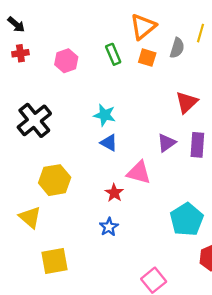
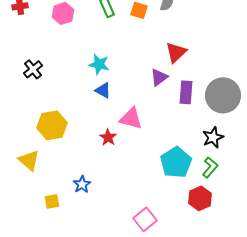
black cross: (34, 120) -> (33, 69), size x0.6
purple triangle: (166, 143) -> (159, 77), moved
blue star: (109, 227) -> (82, 184), moved
yellow square: (55, 261) -> (52, 201), size x0.6

